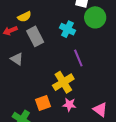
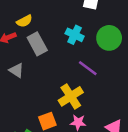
green circle: (95, 17) -> (109, 38), moved
purple line: (78, 58) -> (88, 68), turned -30

